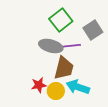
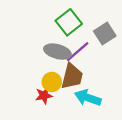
purple line: (69, 46) -> (78, 52), turned -35
yellow circle: (56, 91) -> (52, 82), moved

